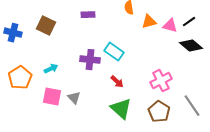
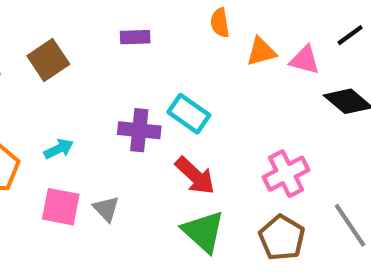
black line: (189, 22) -> (350, 35), moved
brown square: (46, 26) -> (48, 60), turned 30
red arrow: (117, 82) -> (195, 176), size x1.5

